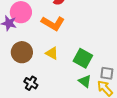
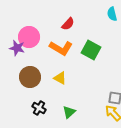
green square: (83, 58) -> (91, 50), moved
green triangle: (85, 81) -> (69, 112), moved, turned 40

